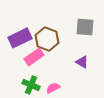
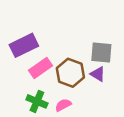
gray square: (85, 27) -> (101, 52), moved
brown hexagon: (47, 39) -> (70, 73), moved

